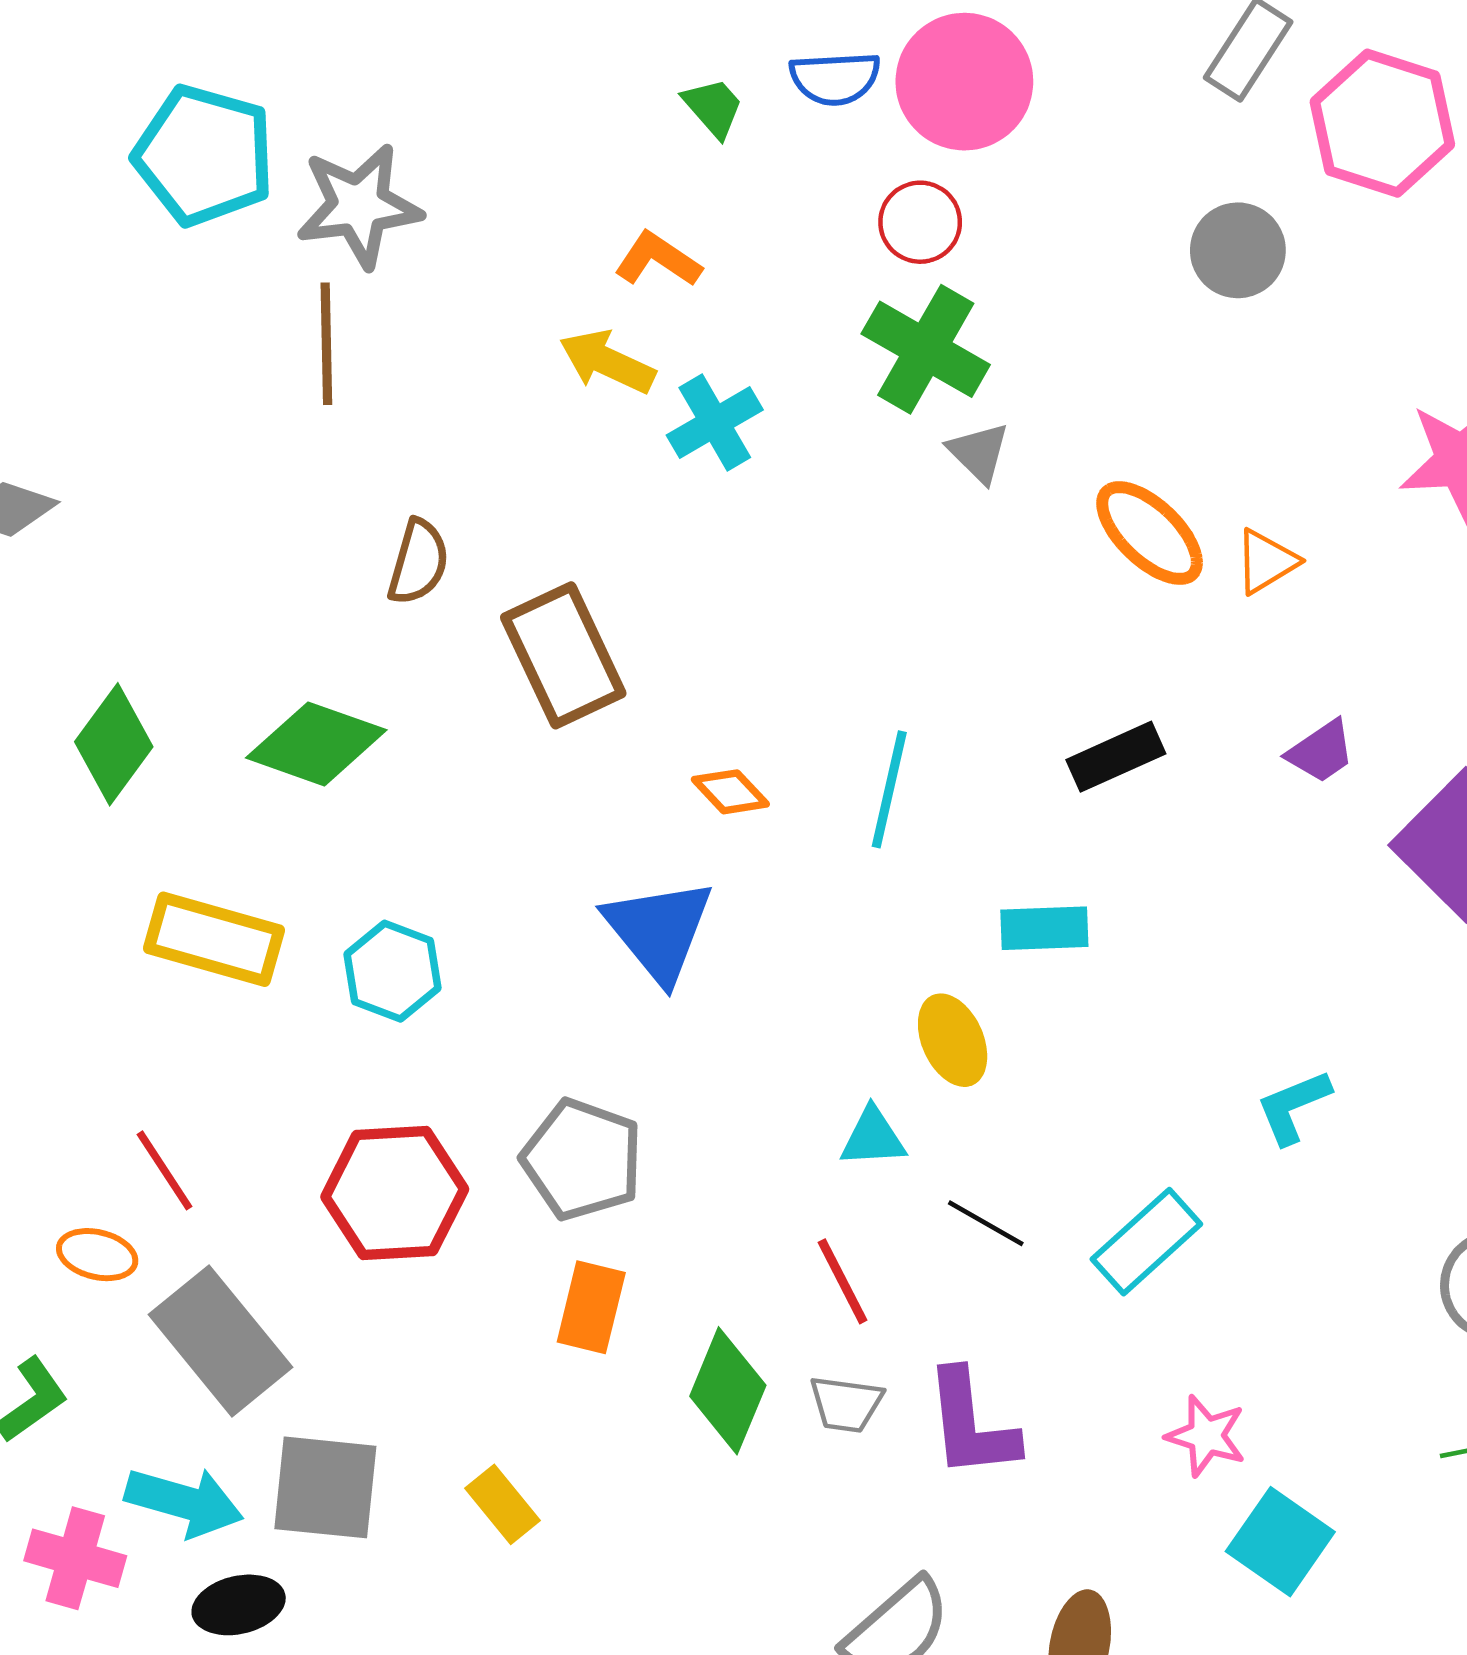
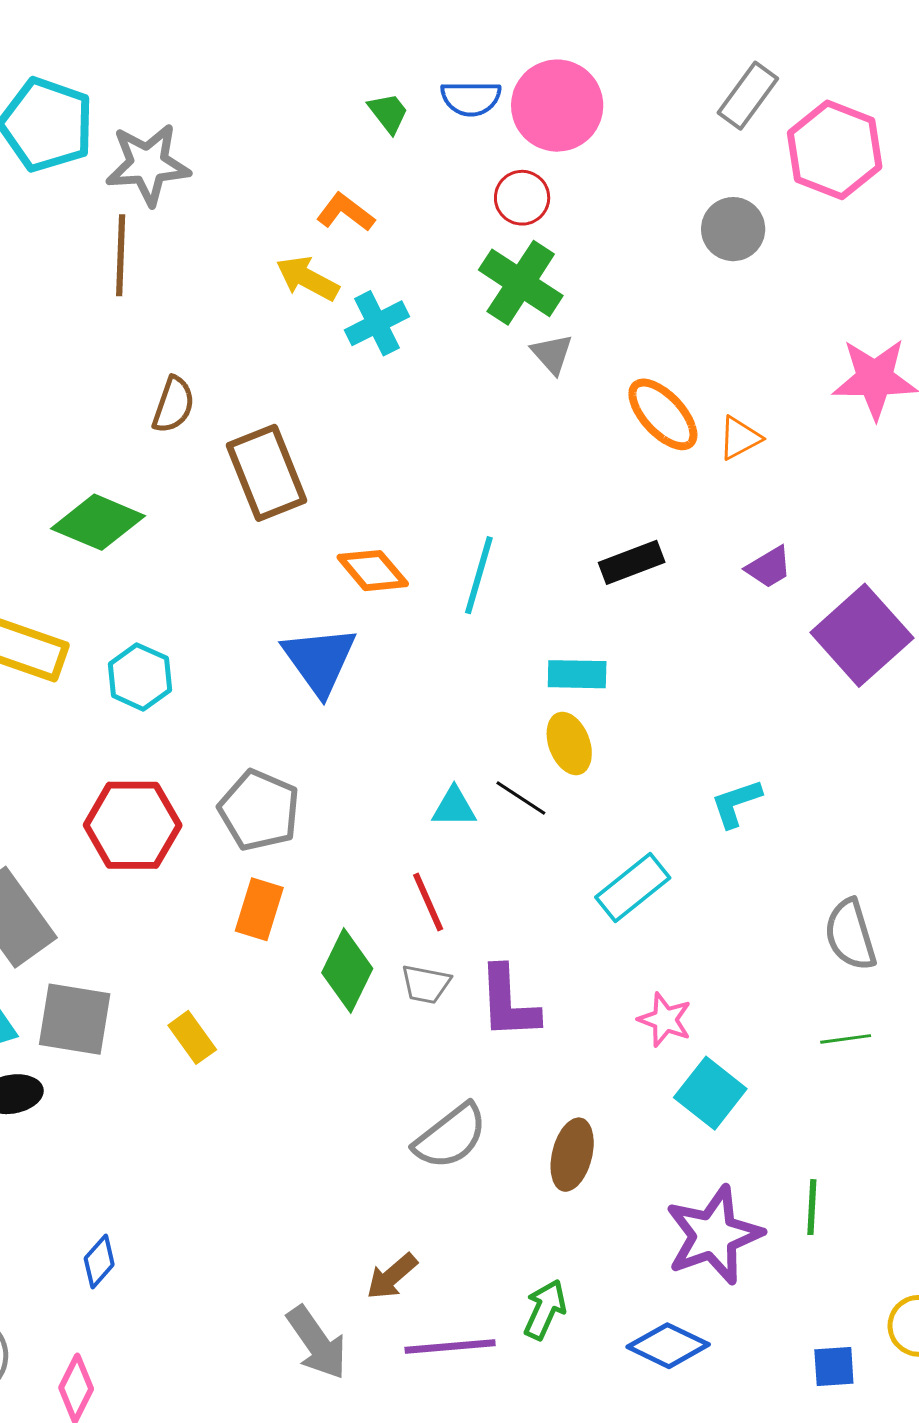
orange diamond: (730, 792) -> (373, 571), size x1.4
yellow ellipse: (953, 1040) -> (569, 743), moved
black line: (986, 1223) -> (521, 798), moved

